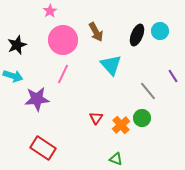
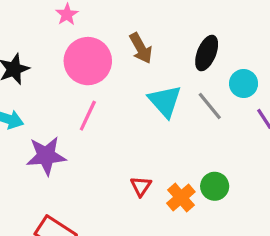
cyan circle: (160, 31) -> (244, 84), moved
gray line: (148, 91) -> (210, 106), moved

